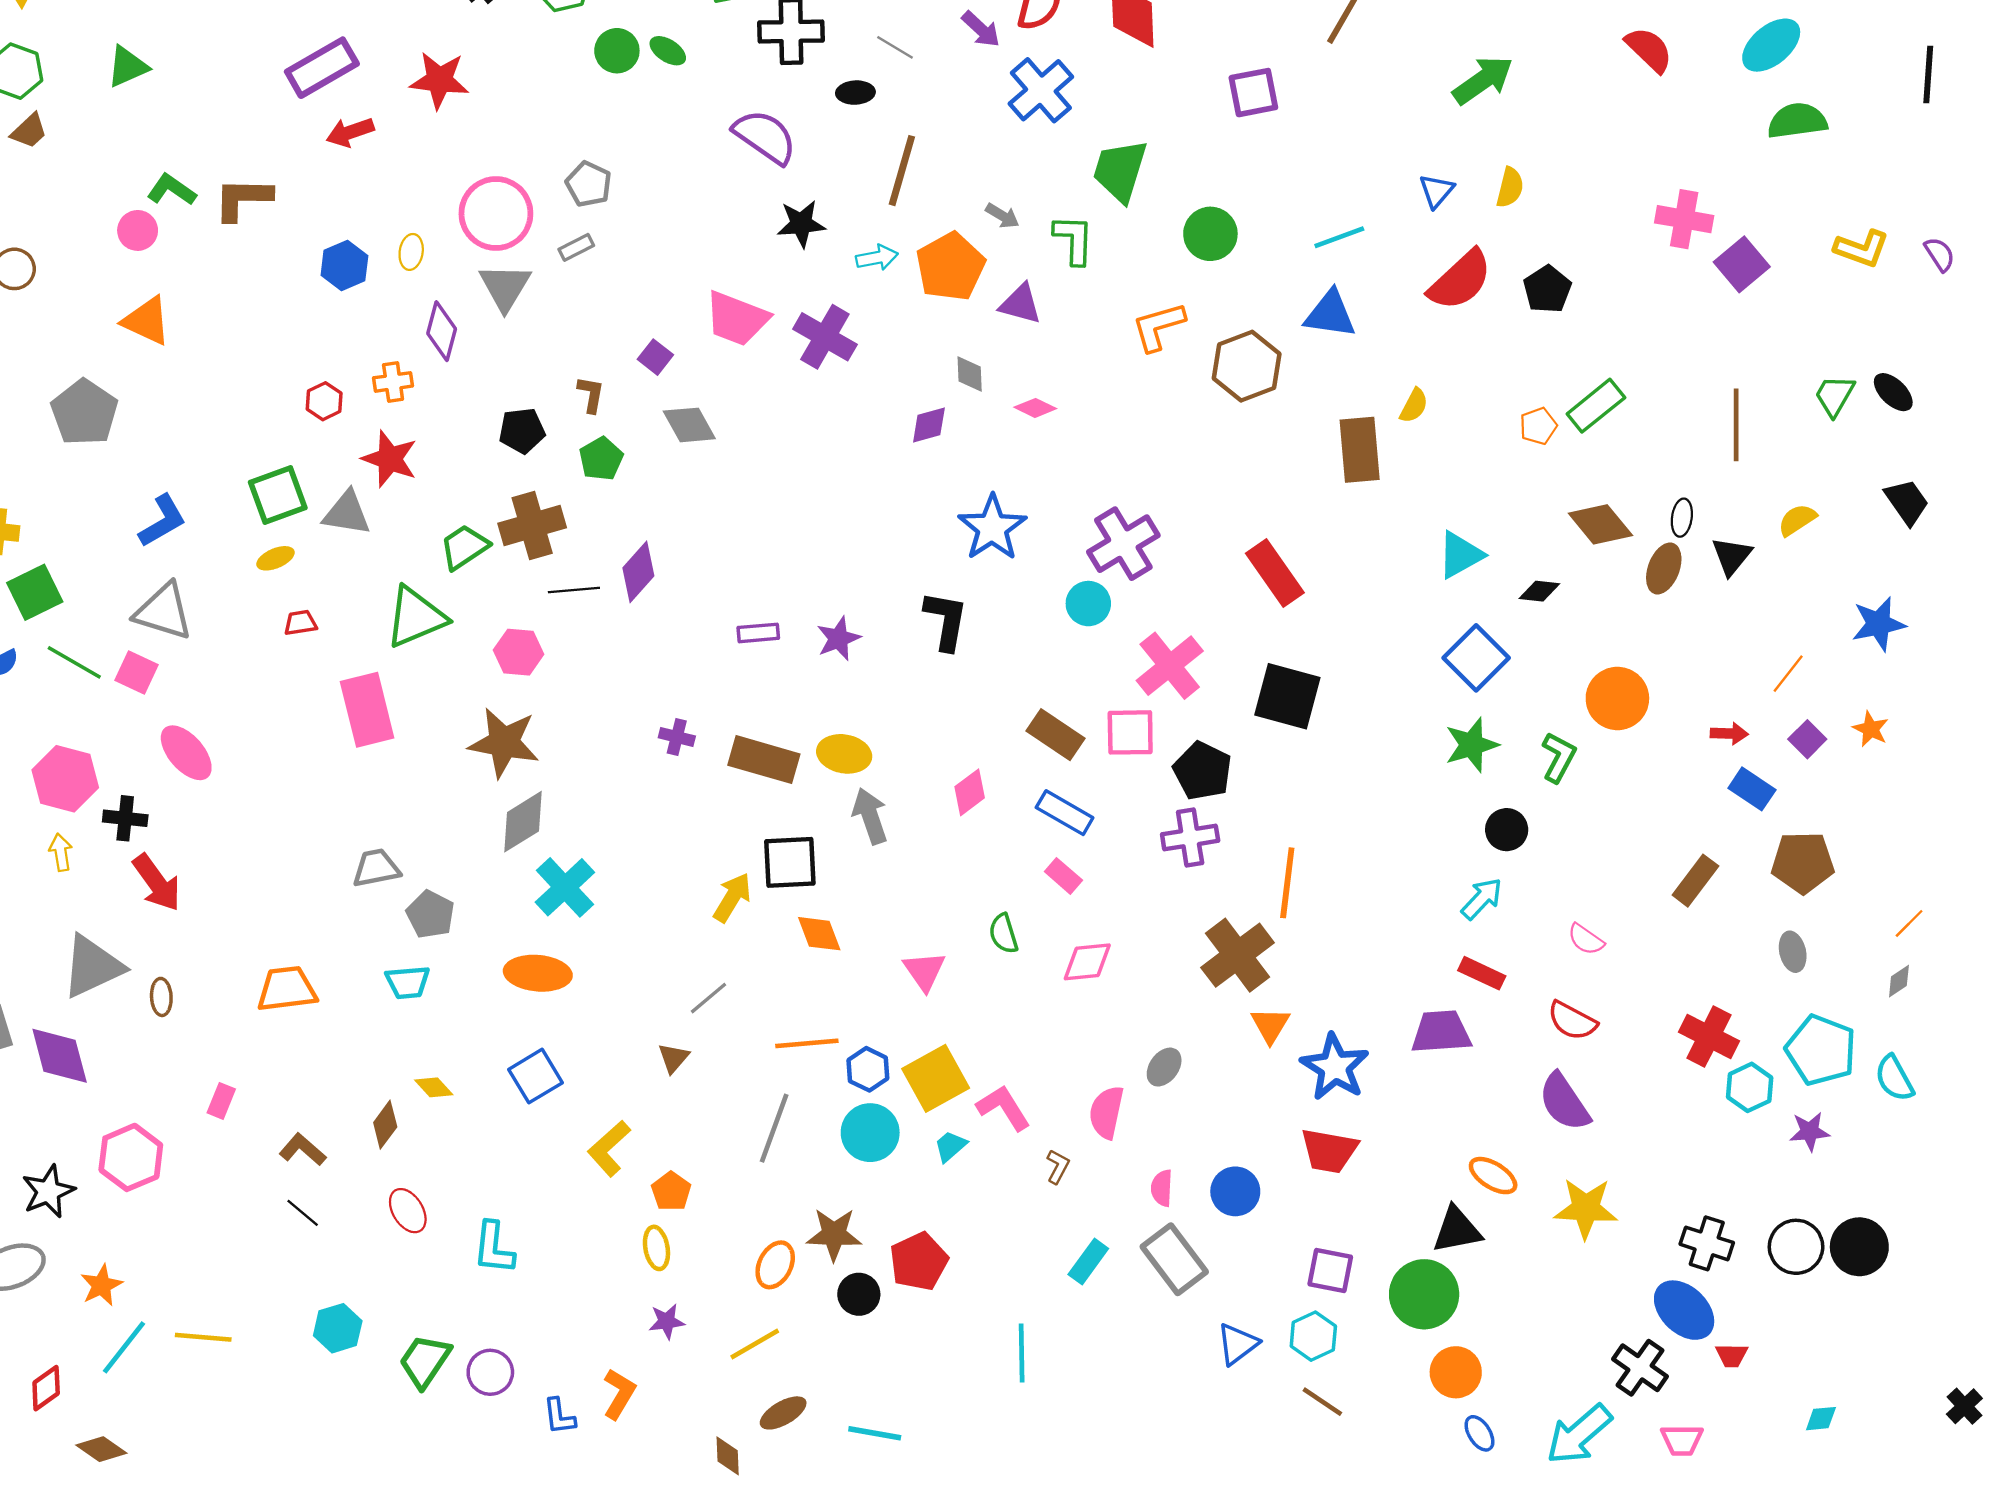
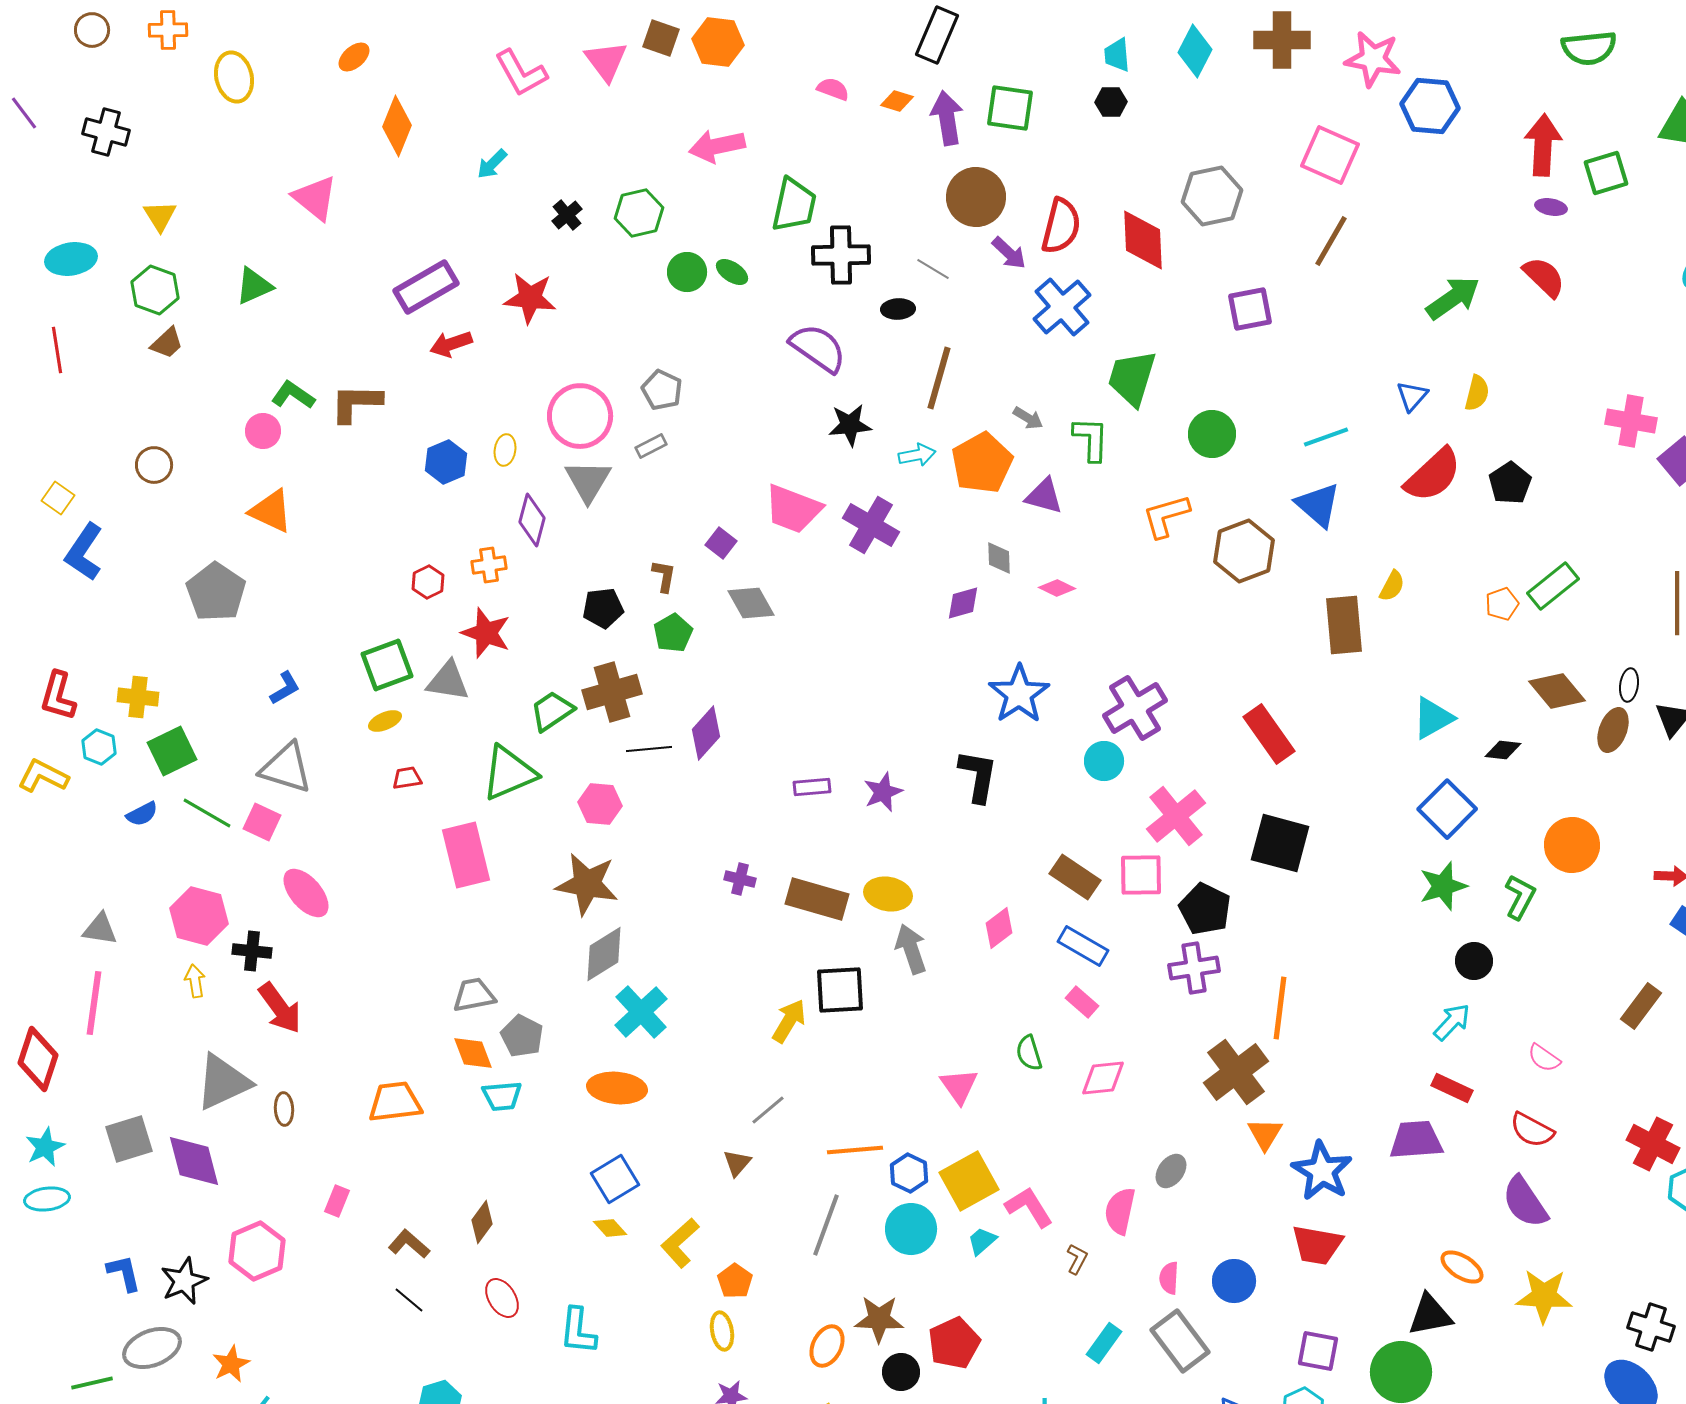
red semicircle: (1649, 50) -> (1544, 277), moved
blue triangle: (1330, 314) -> (1318, 505), turned 33
blue L-shape: (162, 521) -> (285, 688), size x0.7
orange diamond: (819, 934) -> (473, 1053), moved
yellow diamond: (434, 1087) -> (610, 1228), moved

